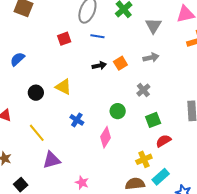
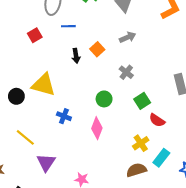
black arrow: (99, 66) -> (76, 56), turned 104
yellow triangle: (63, 87) -> (43, 85), size x1.4
red semicircle: (163, 141) -> (157, 120), turned -105
purple triangle: (52, 160) -> (46, 162), turned -30

